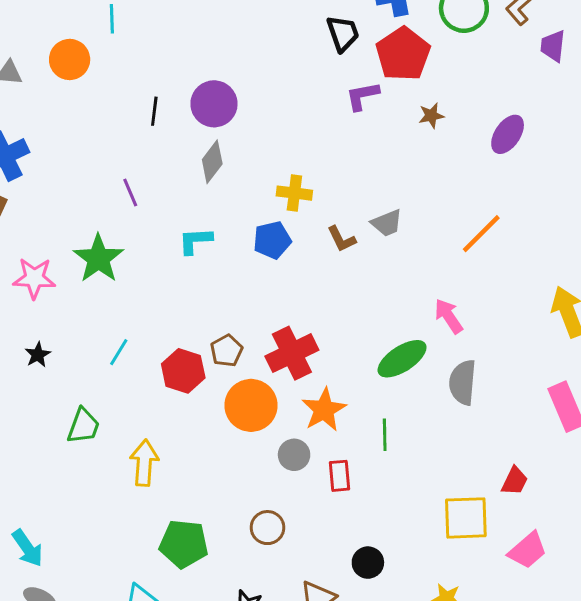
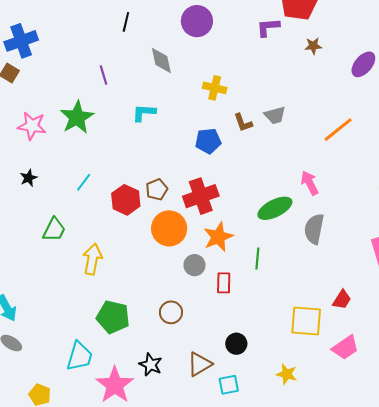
purple circle: (214, 104) -> (197, 21), moved
gray diamond: (212, 162) -> (161, 60), turned -56
blue pentagon: (272, 240) -> (208, 141), moved

